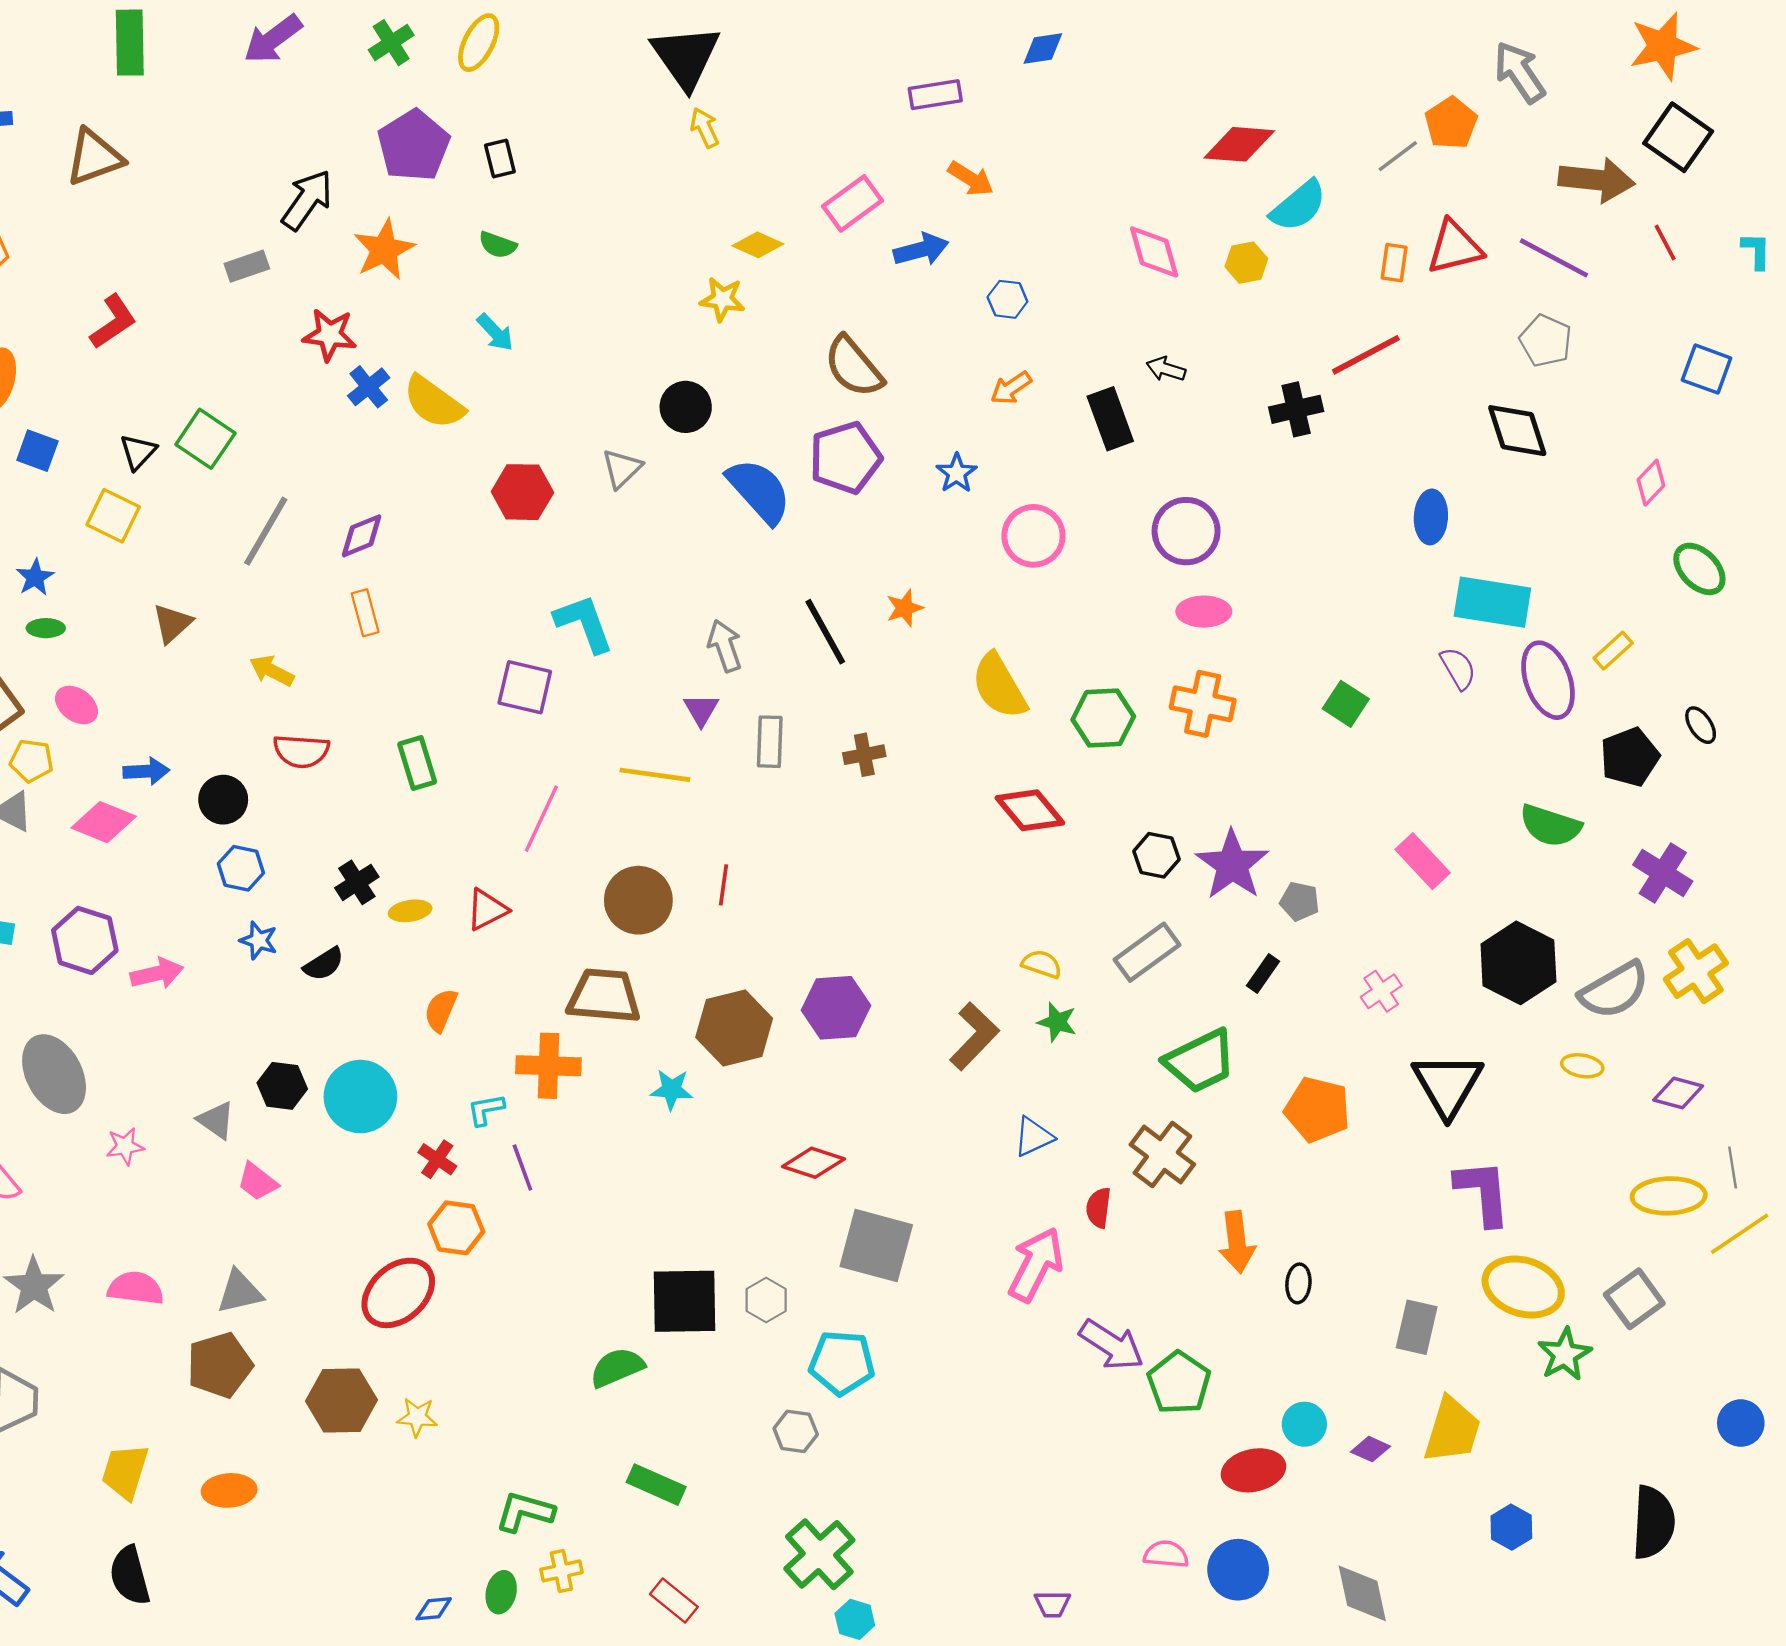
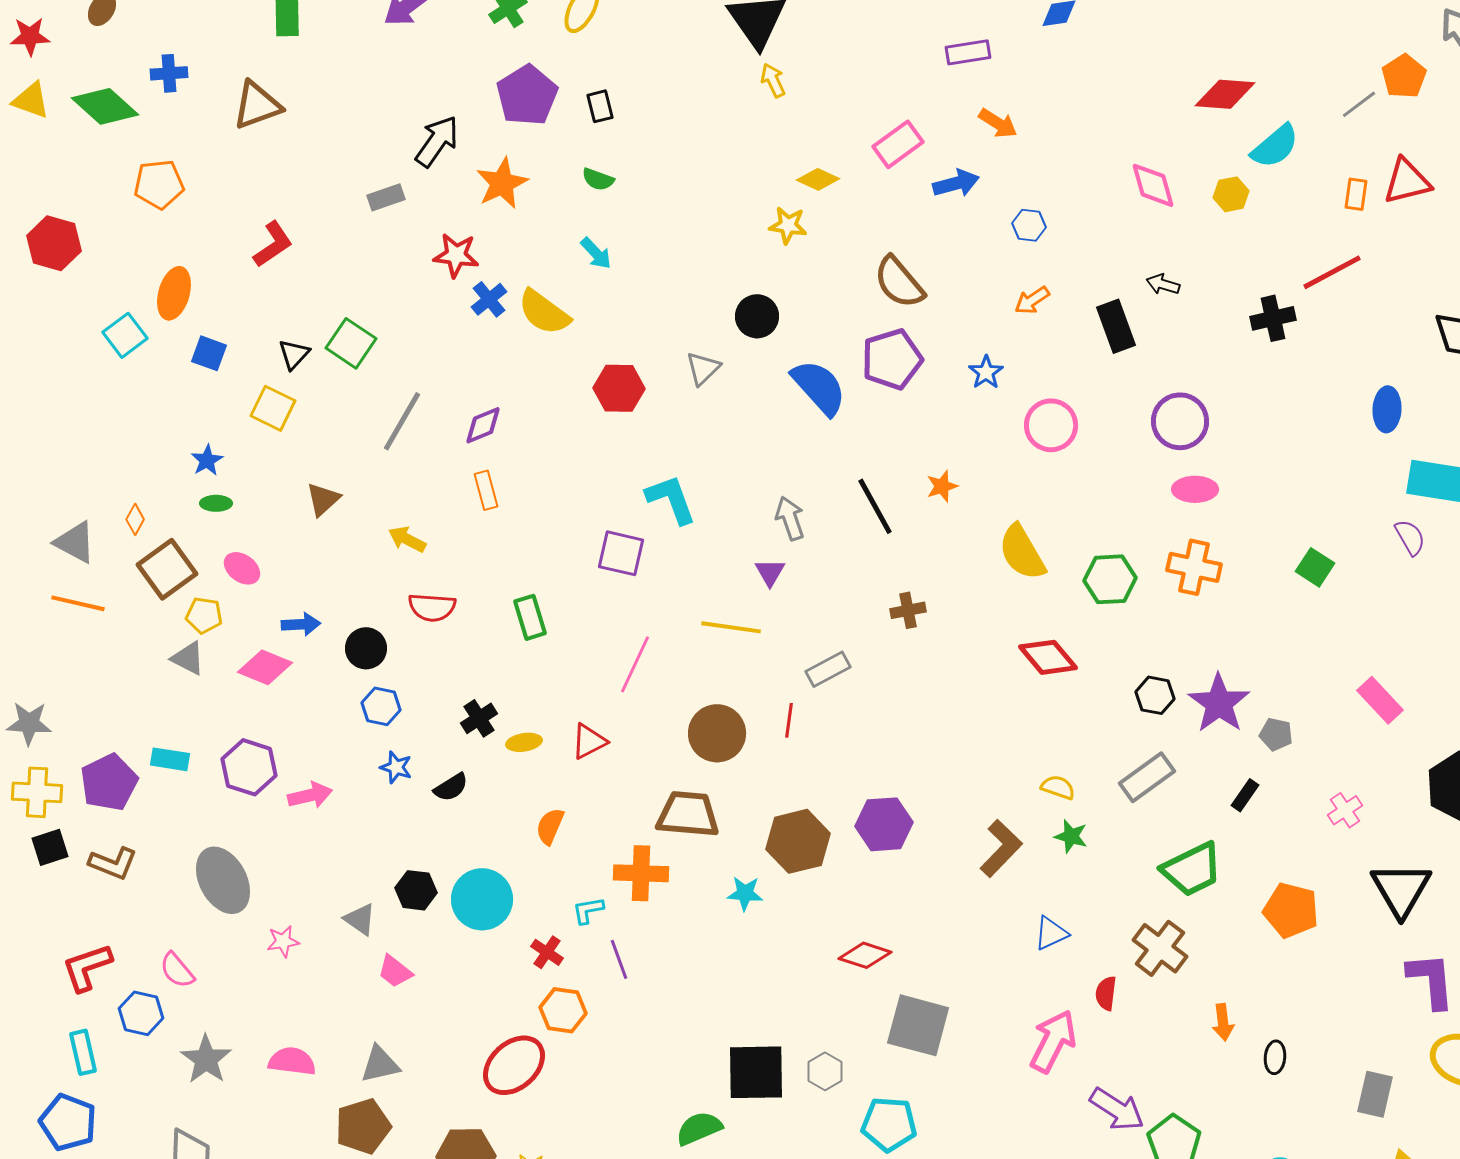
gray rectangle: (770, 742) -> (828, 669), moved, turned 60
orange arrow: (1237, 1242) -> (1223, 1022), size x0.7

